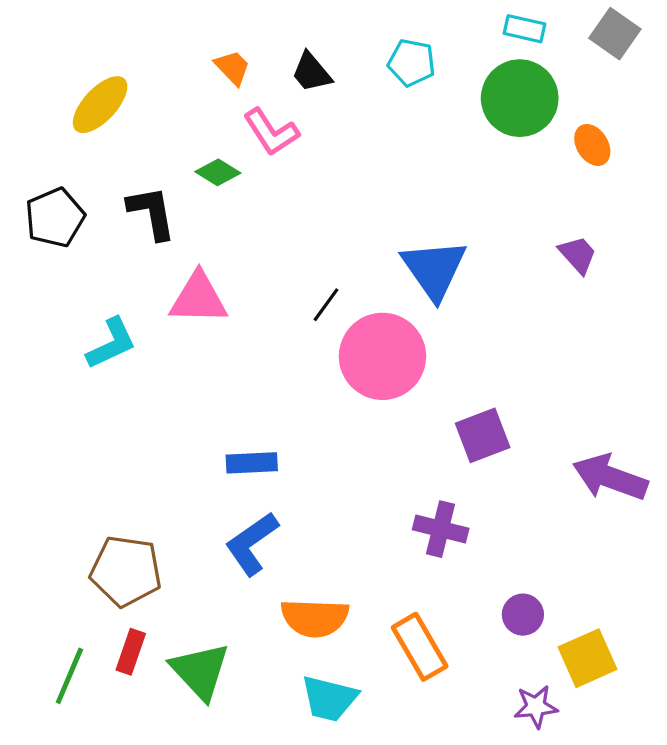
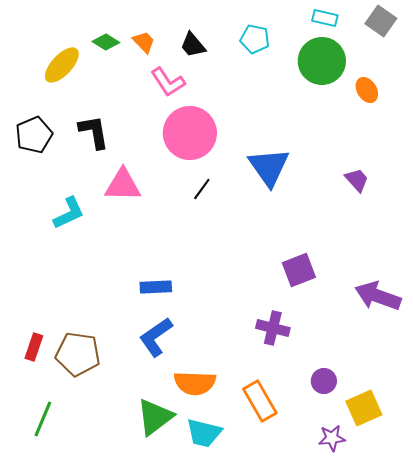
green diamond: (218, 172) -> (106, 42), moved
purple trapezoid: (578, 255) -> (357, 180), moved
pink circle: (382, 356) -> (190, 133), moved
red rectangle: (131, 652) -> (34, 347), moved
green triangle: (200, 671) -> (155, 417), moved, turned 36

